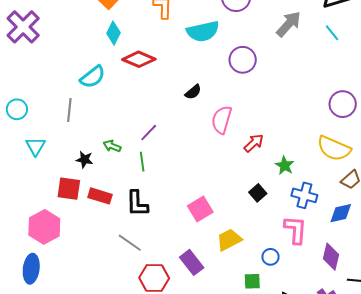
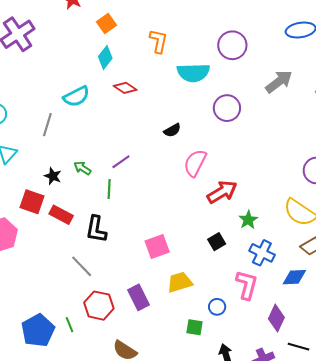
red diamond: (139, 59) -> (125, 88), size x0.7
red arrow: (254, 143) -> (222, 192), size x1.4

